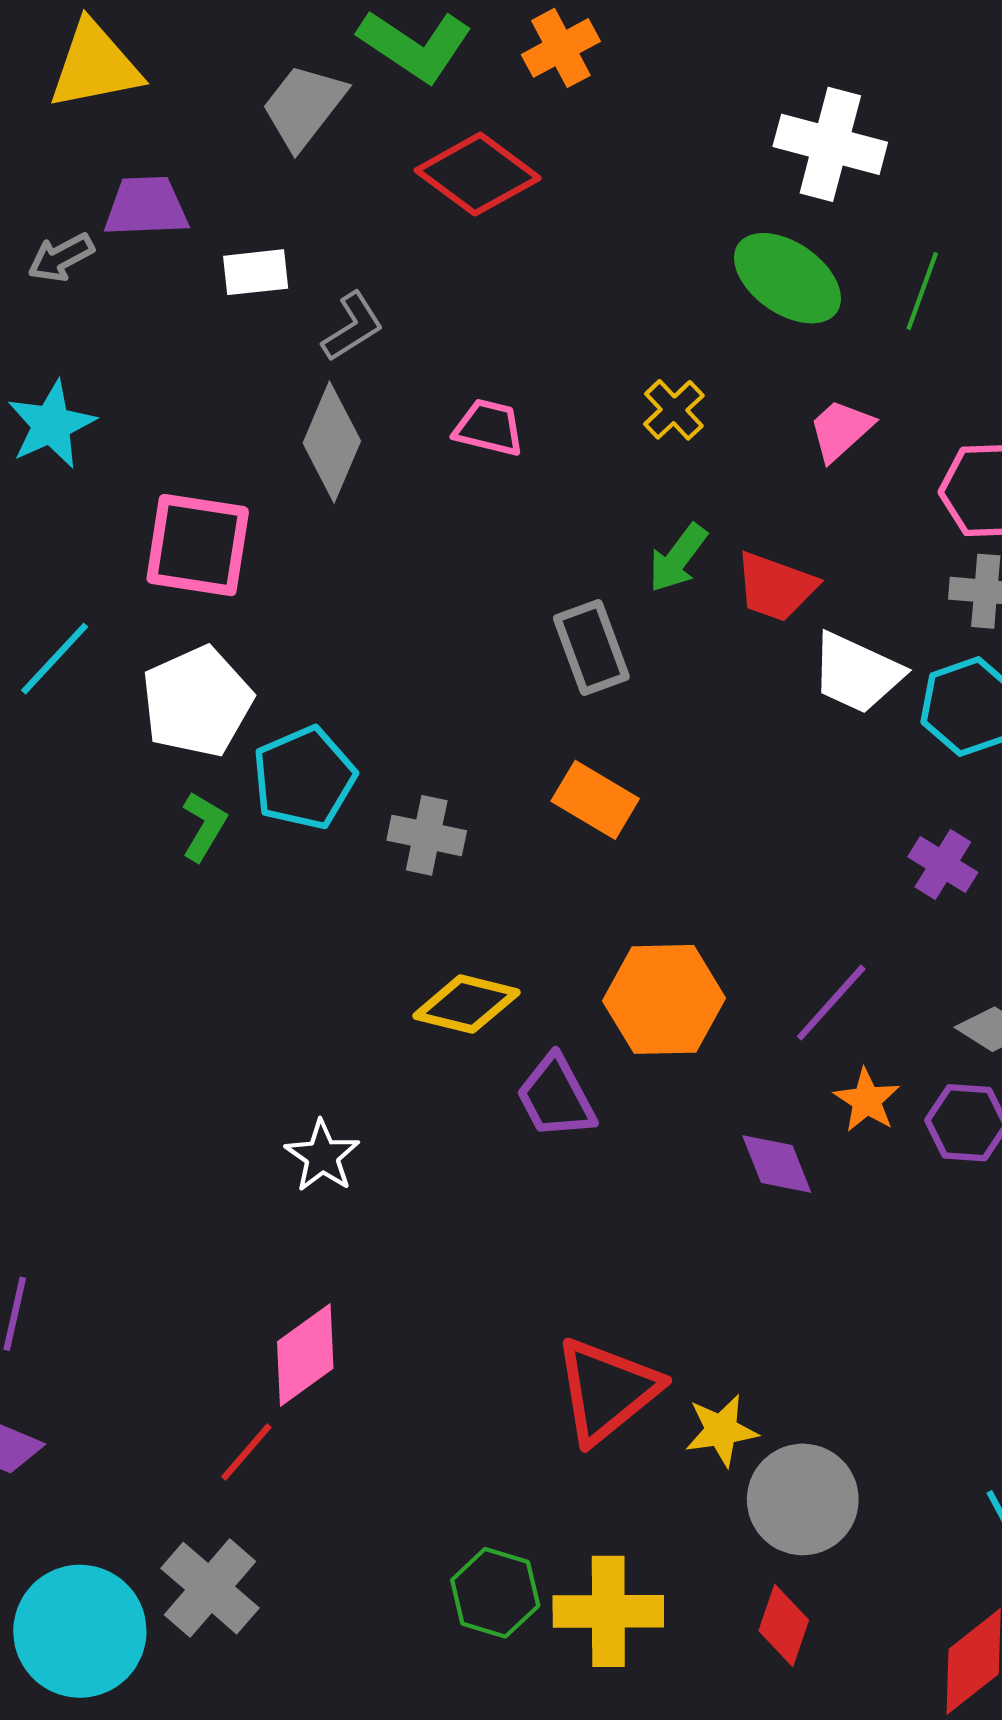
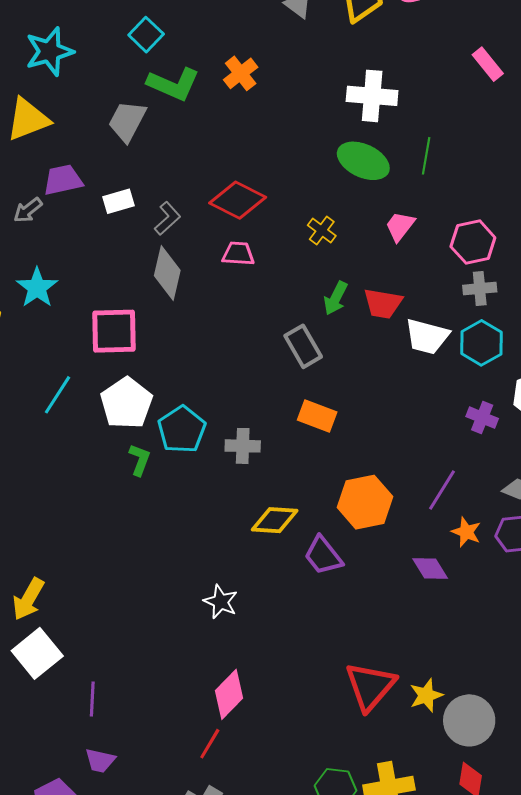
red diamond: (478, 174) -> (238, 200), moved

